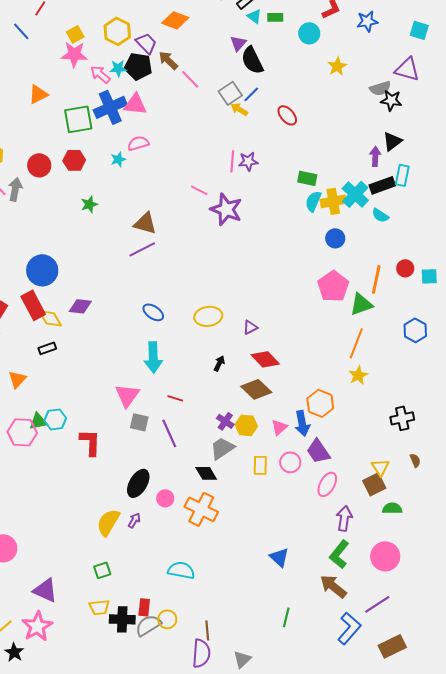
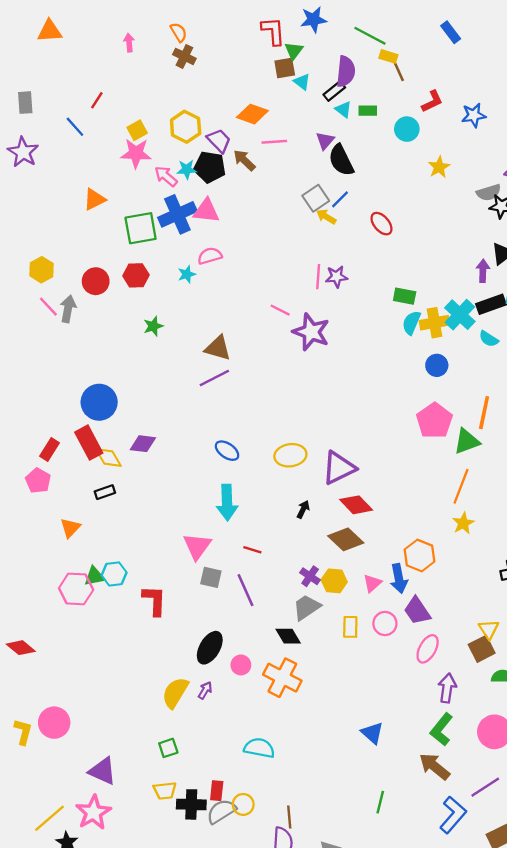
pink line: (190, 79) -> (274, 142), moved, turned -50
purple triangle: (250, 327) -> (339, 468), size x2.0

